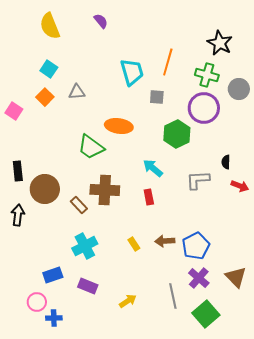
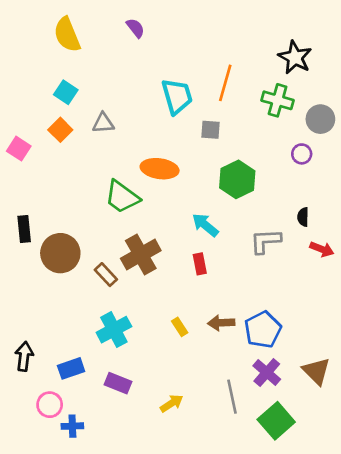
purple circle: (204, 108) -> (302, 154), moved, size x0.5
brown cross: (105, 190) -> (141, 254), turned -32
black arrow: (18, 215) -> (24, 356), moved

